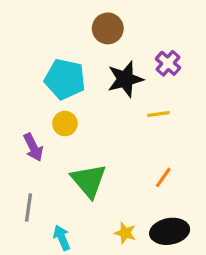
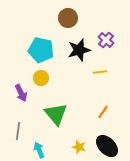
black ellipse: (170, 231) -> (107, 146), turned 55

